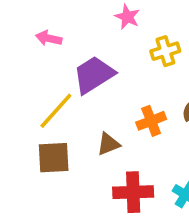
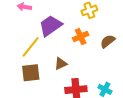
orange cross: (151, 121) -> (81, 36), moved

